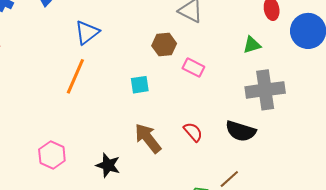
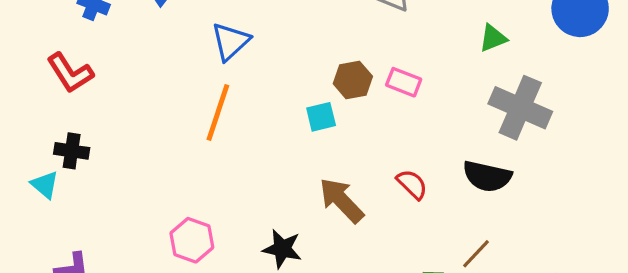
brown hexagon: (164, 45) -> (353, 80), moved
gray cross: (265, 90) -> (520, 108), turned 36

